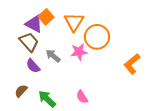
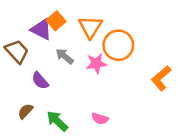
brown trapezoid: (29, 42) -> (17, 51), moved
gray arrow: (53, 56) -> (65, 56), moved
pink semicircle: (82, 97) -> (100, 119), turned -40

